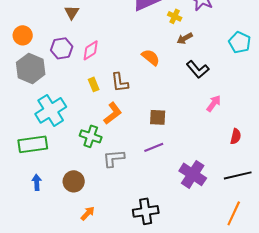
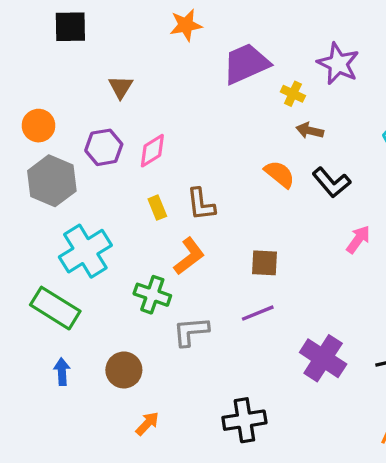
brown arrow: (185, 38) -> (310, 131), turned 42
orange semicircle: (151, 57) -> (280, 174), moved
green rectangle: (33, 144) -> (55, 308), turned 40

